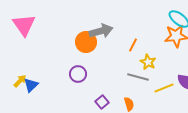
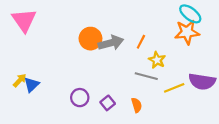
gray arrow: (101, 31) -> (111, 43), moved
purple circle: (78, 74) -> (80, 98), moved

